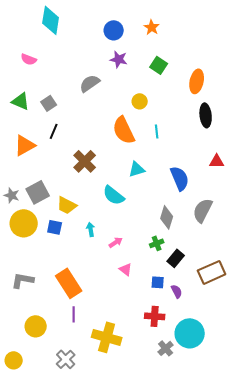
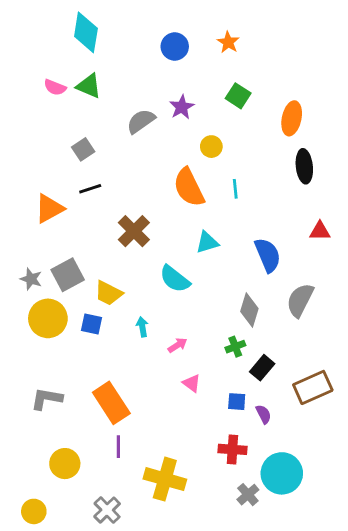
purple star: (119, 59) -> (182, 107), moved, turned 30
green triangle: (21, 101) -> (89, 86), moved
black line: (54, 131) -> (90, 189), turned 49

